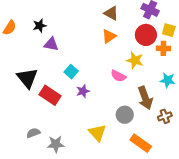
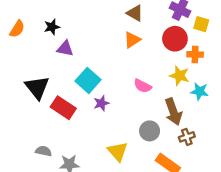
yellow square: (169, 30) -> (201, 24), moved
yellow star: (135, 60) -> (179, 76), moved
cyan square: (71, 72) -> (88, 80), size x1.5
brown cross: (165, 116) -> (187, 137), moved
gray semicircle: (33, 133) -> (43, 151), turned 32

